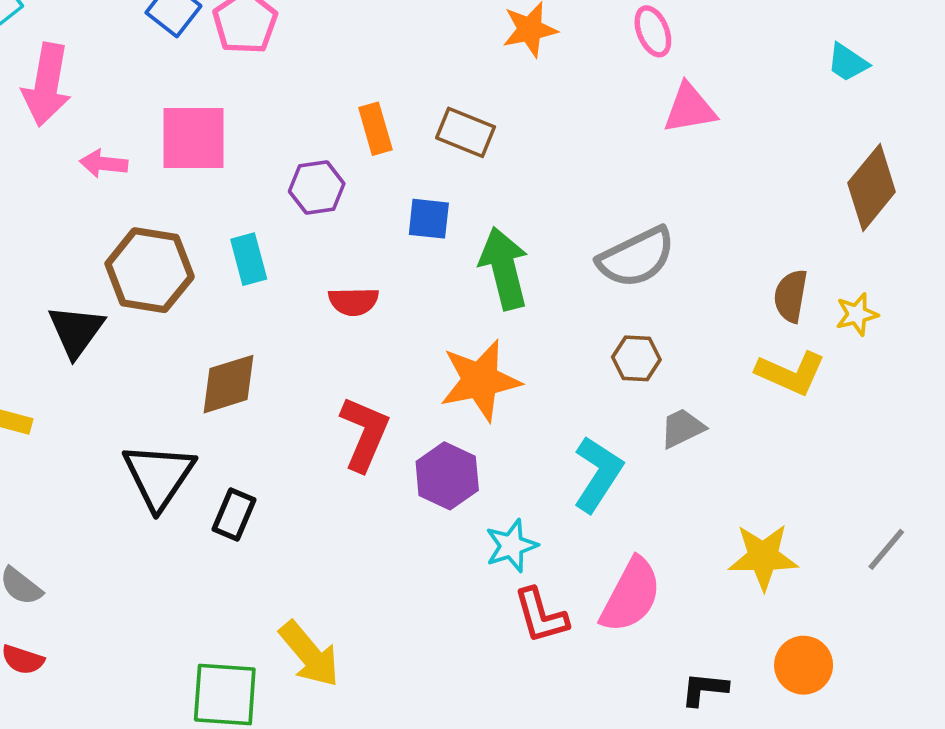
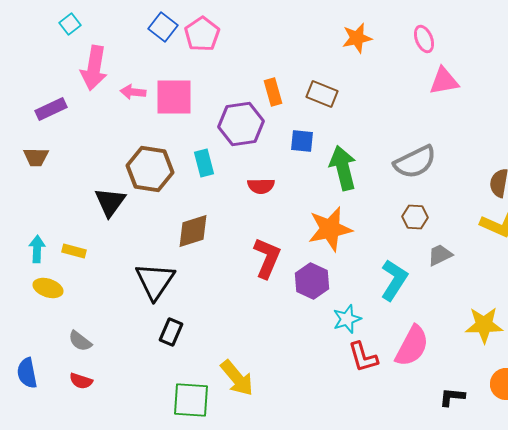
pink arrow: (104, 164) -> (133, 92), moved
purple hexagon: (317, 187) -> (241, 124), size x1.5
black rectangle: (234, 515) -> (171, 332), moved

